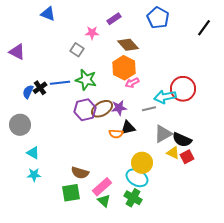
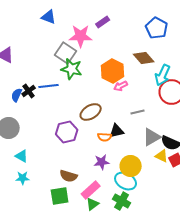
blue triangle: (48, 14) -> (49, 17), moved
blue pentagon: (158, 18) -> (157, 28), moved
pink star: (92, 33) -> (81, 36), size x1.6
brown diamond: (128, 45) -> (144, 58), moved
gray square: (77, 50) -> (66, 53), size x1.5
green star: (86, 80) -> (72, 69), moved
cyan arrow: (165, 97) -> (163, 75), moved, turned -55
purple star: (119, 108) -> (102, 162), moved
purple hexagon: (85, 110) -> (67, 132), moved
green triangle: (104, 201) -> (93, 204), turned 40

